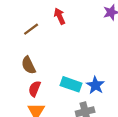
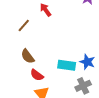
red semicircle: (35, 89) -> (37, 75), turned -64

